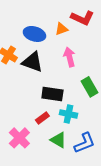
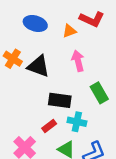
blue ellipse: (34, 34) -> (35, 23), moved

